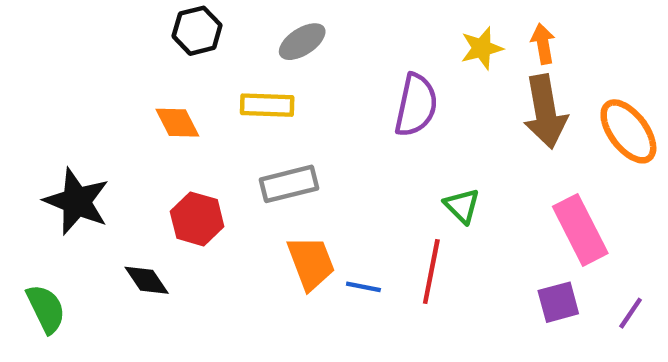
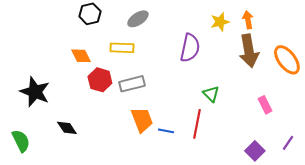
red hexagon: (197, 219) -> (100, 80), moved
pink rectangle: (580, 230) -> (265, 105), size x0.6
purple square: (558, 302) -> (255, 151), moved, turned -30

